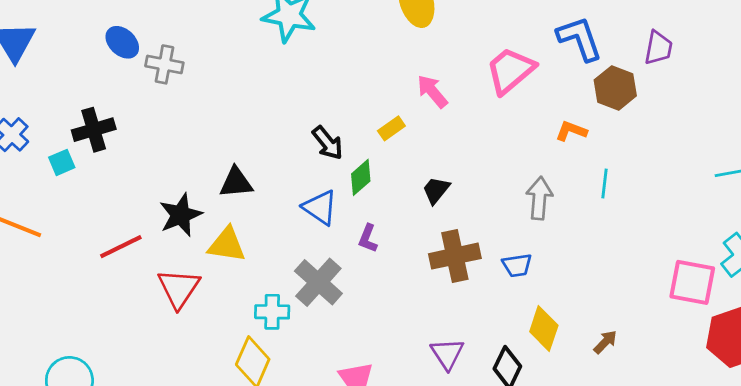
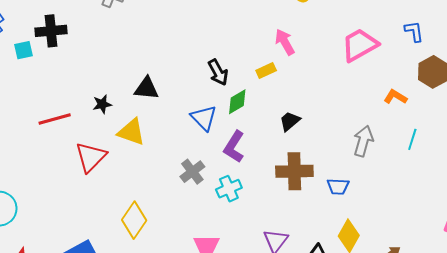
blue L-shape: (580, 39) -> (414, 31), size x0.6
pink arrow: (432, 91) -> (285, 42), moved
black star: (181, 215) -> (102, 104), size x0.6
purple L-shape: (368, 238) -> (234, 147), size x1.5
gray cross: (318, 282) -> (192, 172), size x0.7
cyan cross: (272, 312) -> (229, 189), moved, turned -35

